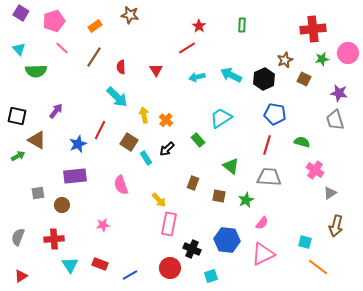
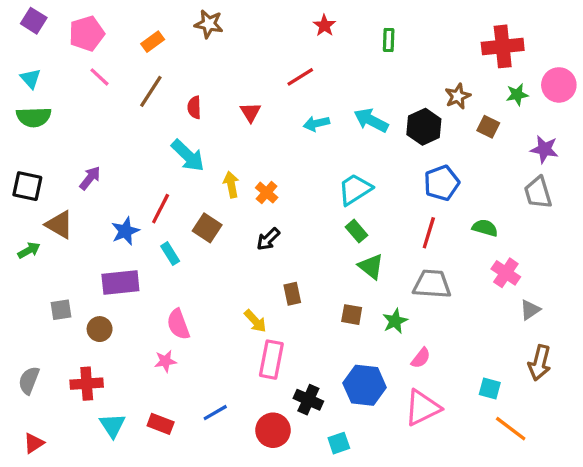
red star: (199, 26) -> (324, 26), moved
green semicircle: (36, 71) -> (34, 117), moved
blue pentagon: (275, 114) -> (442, 183), turned -30
green rectangle: (198, 140) -> (357, 231), moved
cyan rectangle: (146, 158) -> (170, 254), moved
brown rectangle: (193, 183) -> (292, 294), moved, turned -32
pink semicircle: (121, 185) -> (178, 324), moved
blue line: (130, 275) -> (215, 413), moved

